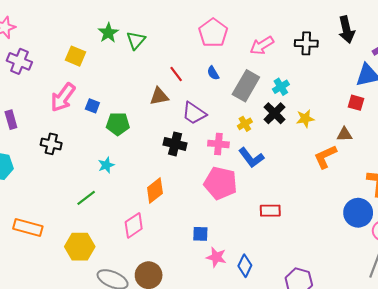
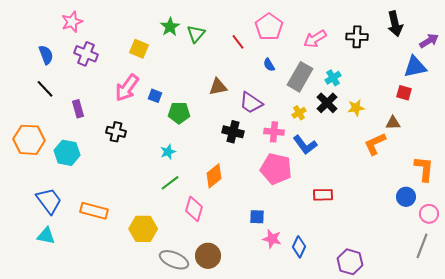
red line: (176, 74) -> (238, 42), moved
green line: (86, 198) -> (170, 183), moved
blue circle: (358, 213) -> (406, 197), size x0.7
pink diamond: (134, 225) -> (194, 209), turned -40

